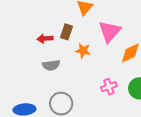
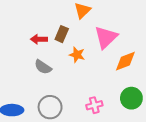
gray semicircle: (51, 65) -> (43, 67), turned 36
pink cross: (109, 87) -> (94, 105), moved

